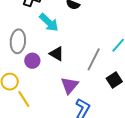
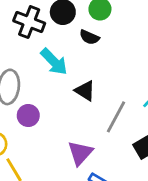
black triangle: (57, 54) -> (85, 91), moved

